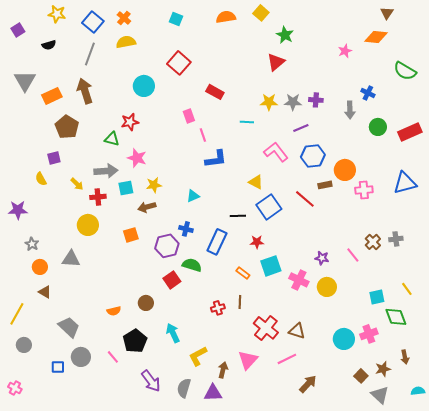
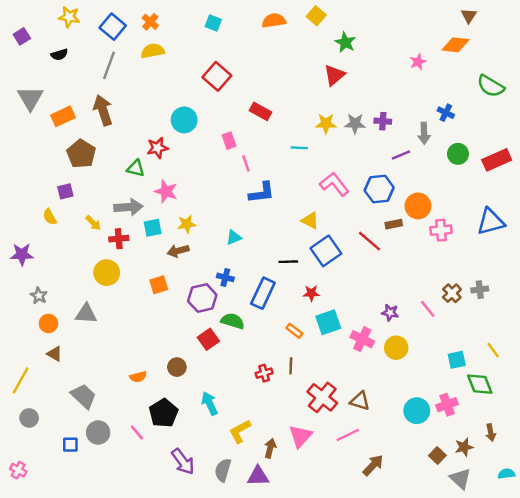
cyan circle: (144, 86) -> (184, 120), moved
purple line: (301, 128) -> (401, 155), moved

